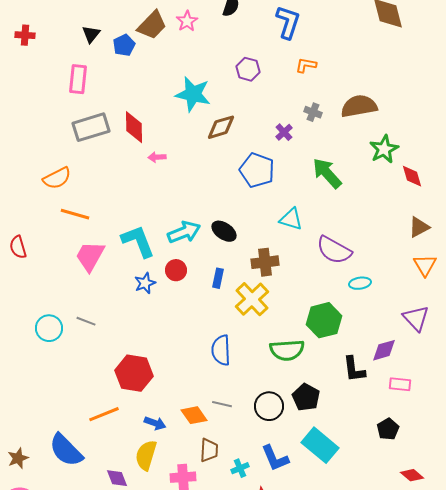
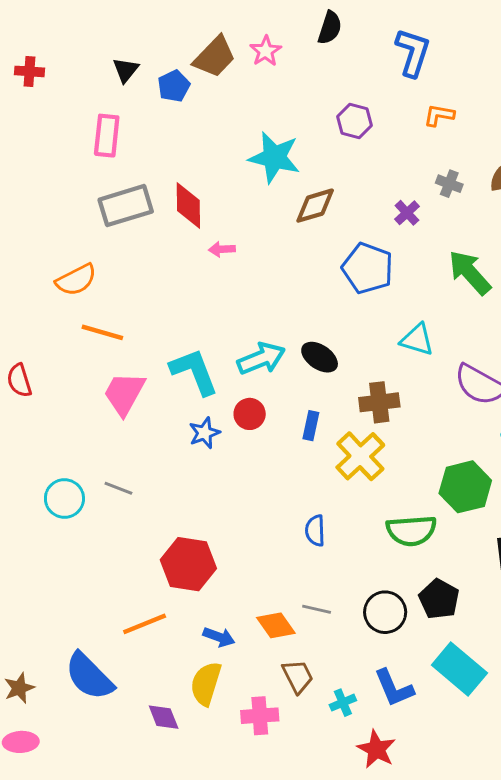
blue semicircle: (221, 350) -> (315, 531), size x0.7
brown trapezoid: (209, 450) -> (298, 676), turned -30

